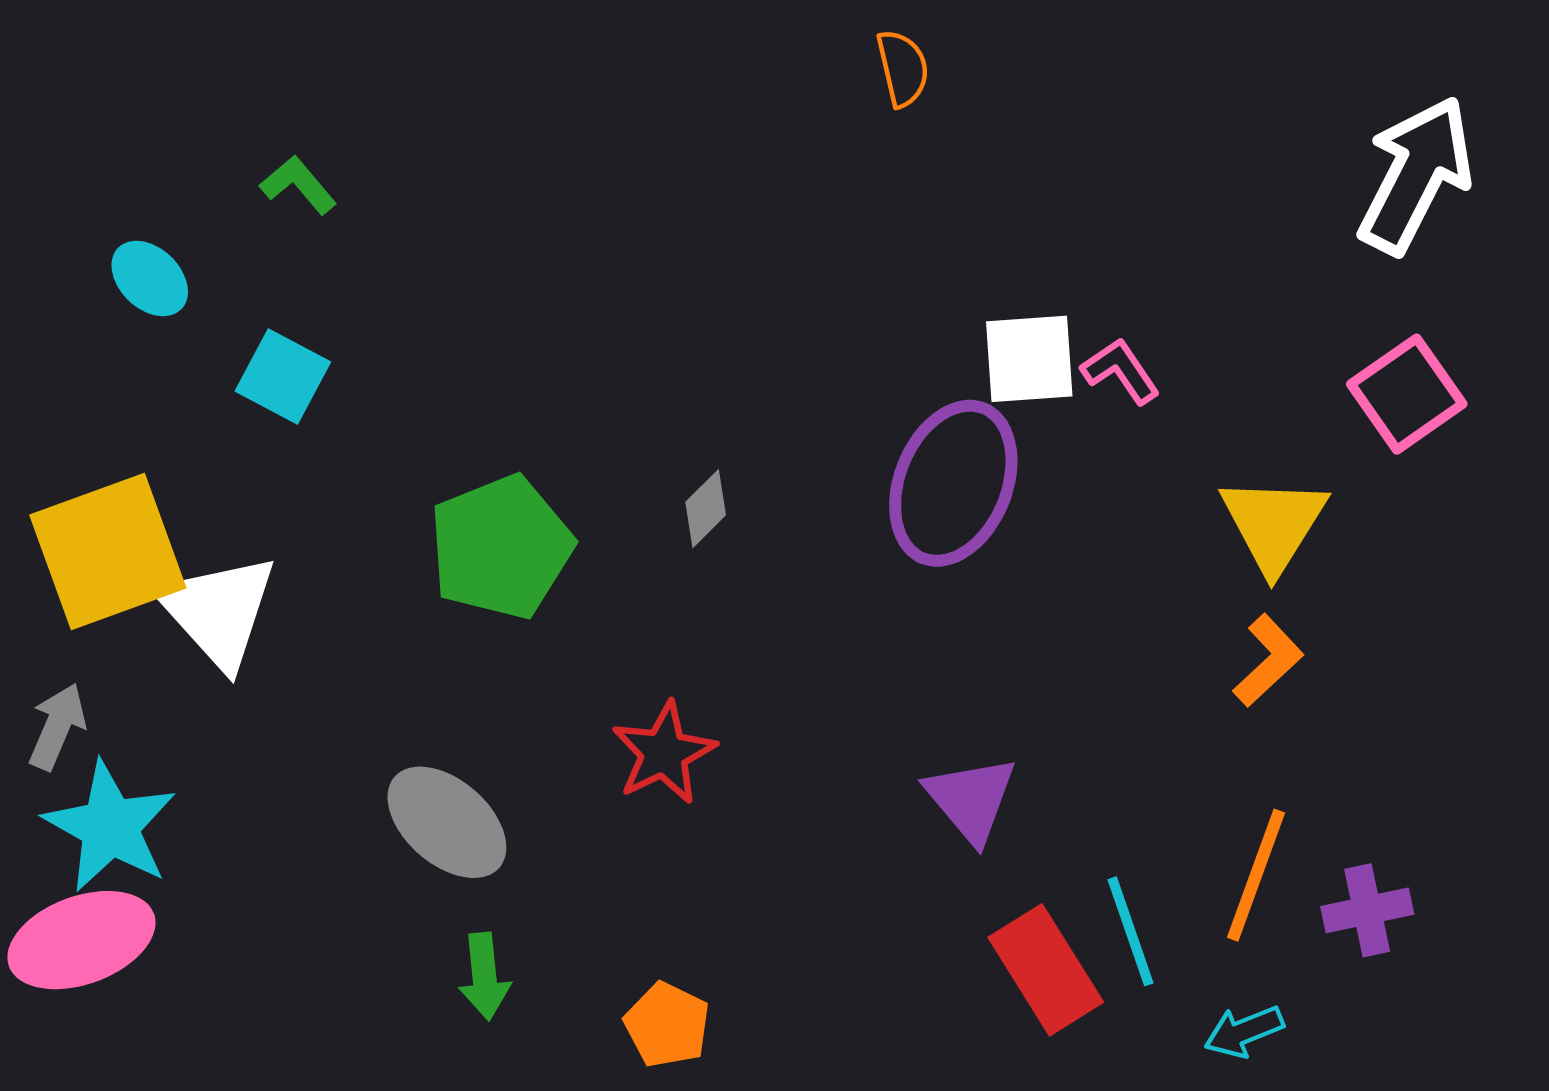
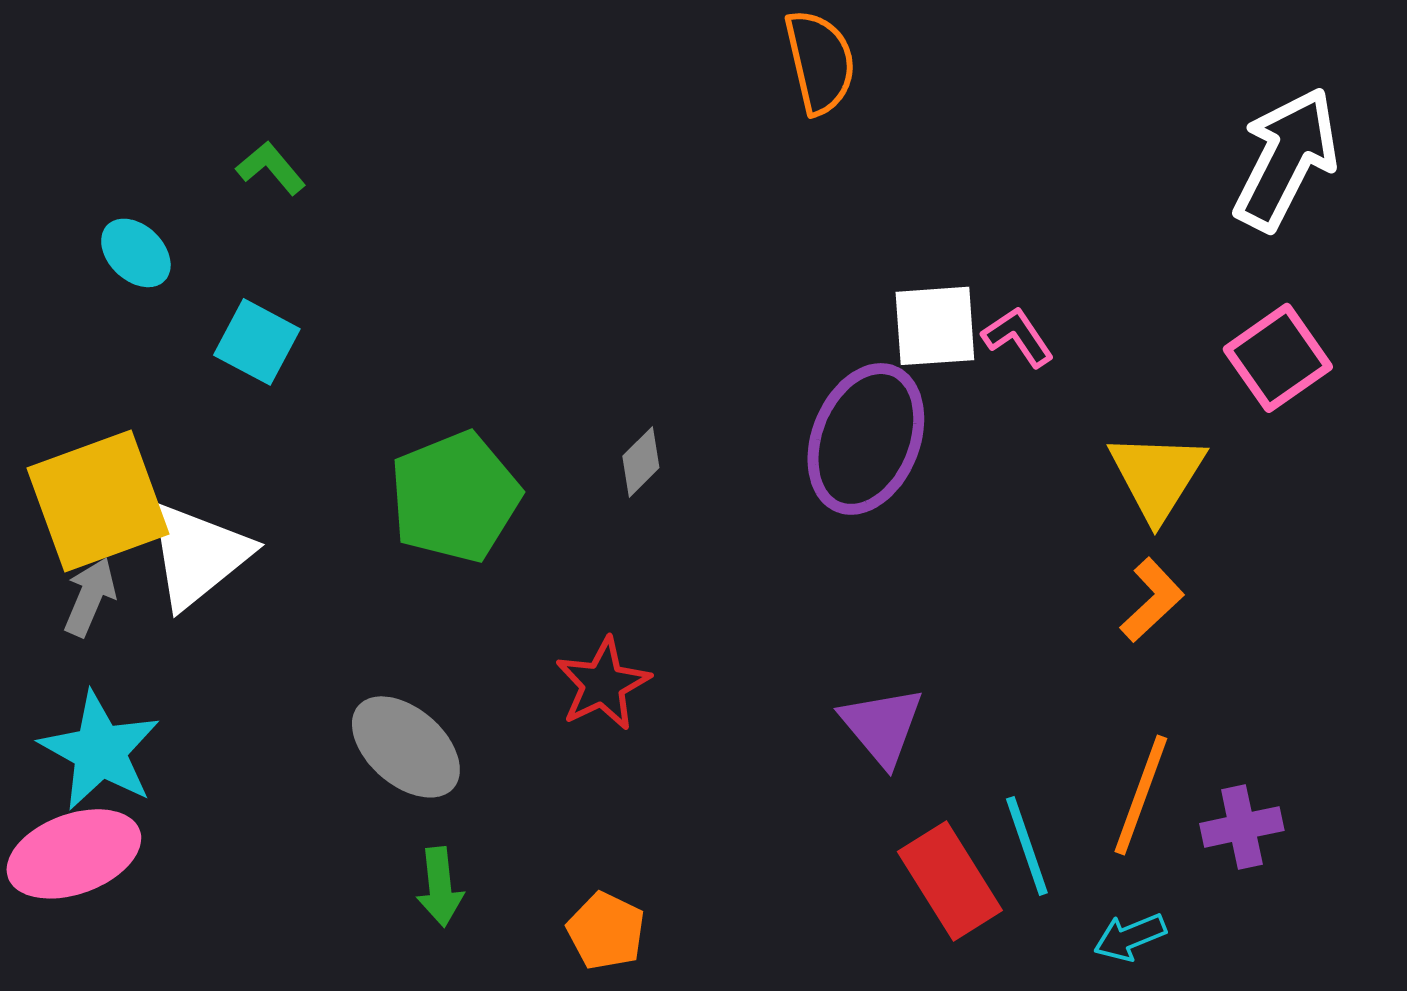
orange semicircle: (903, 68) -> (820, 62), size x1.5
white triangle: (218, 611) -> (198, 555), turned 33
gray arrow: (57, 727) -> (90, 597), moved

